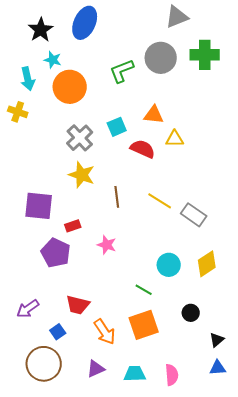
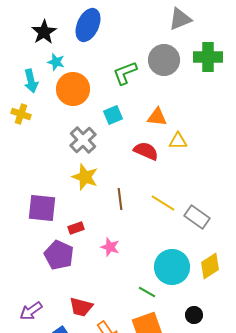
cyan square: (117, 127) -> (113, 115), moved
cyan circle: (169, 265) -> (172, 267), size x1.5

